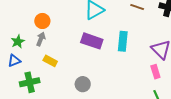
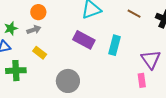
gray arrow: (41, 39) -> (34, 30), turned 40
gray circle: (83, 84) -> (68, 81), size x1.5

